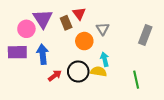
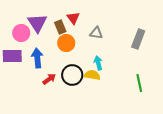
gray triangle: (103, 29) -> (96, 33), turned -48
orange circle: (84, 41) -> (66, 43), moved
green line: (136, 80) -> (139, 83), moved

